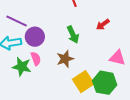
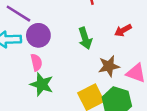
brown star: (65, 59) -> (109, 66), moved
green star: (22, 67) -> (42, 84), moved

